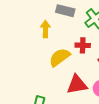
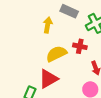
red triangle: (77, 85) -> (48, 79), moved, turned -30

